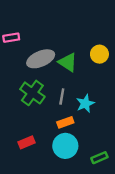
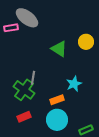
gray ellipse: (41, 59) -> (27, 18), moved, turned 60
green cross: (32, 93) -> (24, 90), moved
gray line: (62, 96) -> (33, 78), moved

